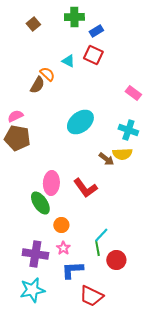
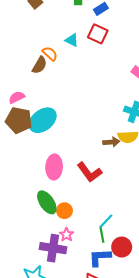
cyan ellipse: (80, 122) -> (43, 120), moved
brown arrow: (106, 159) -> (111, 142), turned -42
green ellipse: (40, 203) -> (47, 202), moved
purple cross: (35, 254) -> (53, 248), moved
blue L-shape: (72, 270) -> (100, 257), moved

